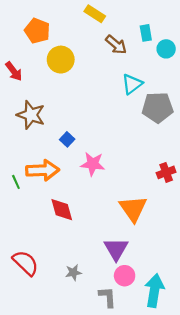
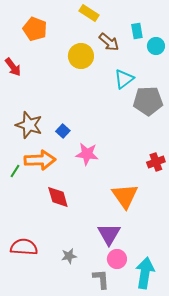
yellow circle: (61, 60) -> (81, 56), moved
brown star: (31, 115) -> (29, 125), moved
green line: (16, 182) -> (15, 171), turned 56
red semicircle: (26, 263) -> (24, 247), turned -40

